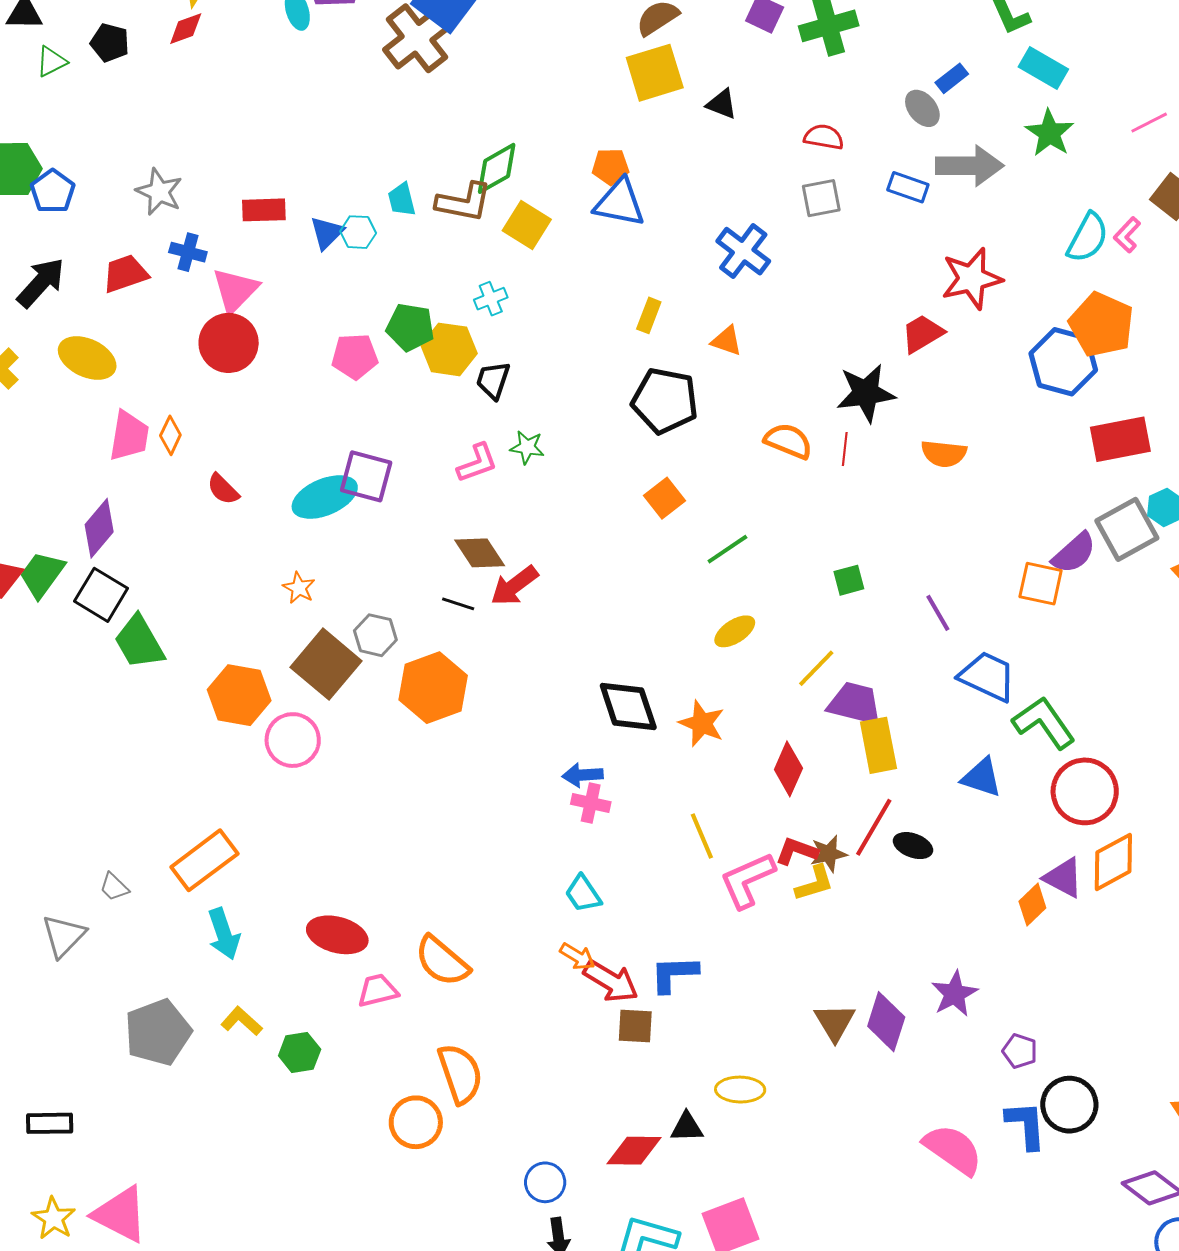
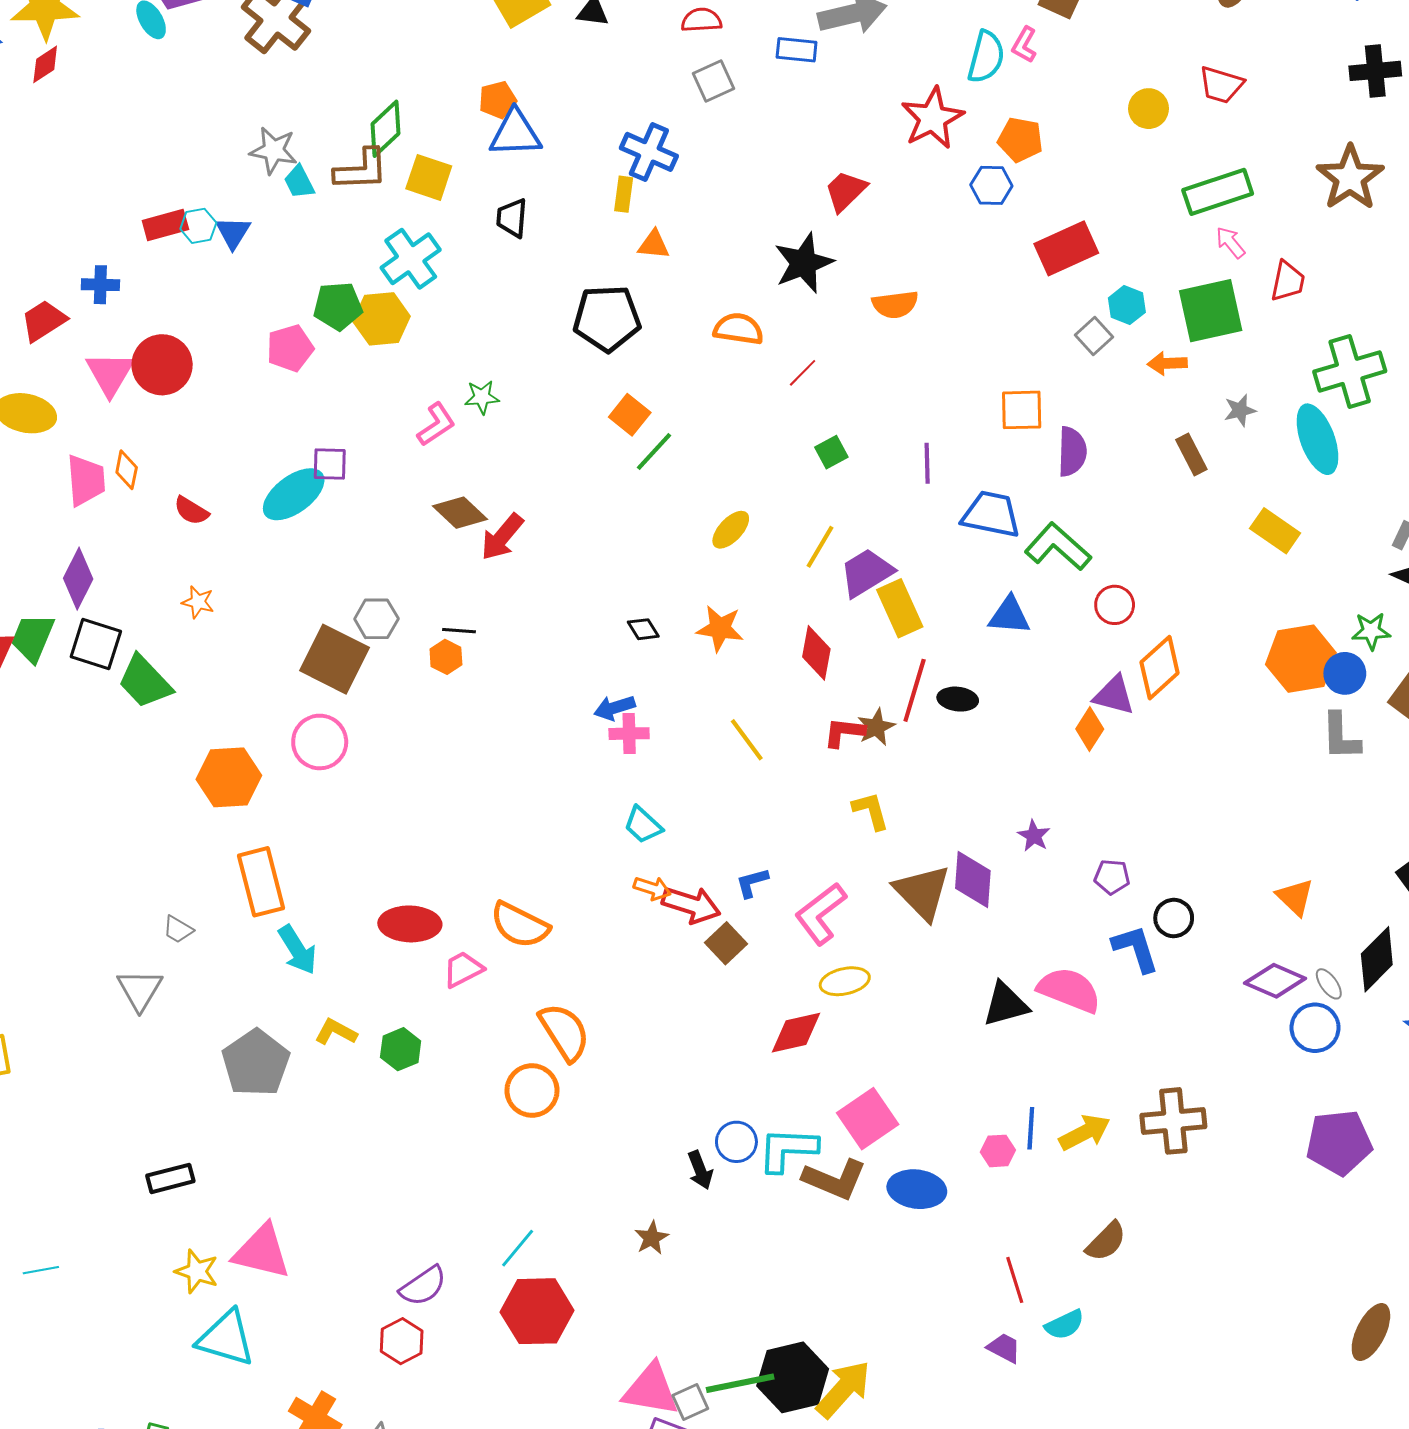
gray star: (159, 192) -> (274, 150), moved
cyan hexagon: (358, 232) -> (198, 226), moved
red star: (972, 279) -> (932, 118), moved
pink triangle: (235, 290) -> (110, 374), moved
cyan cross: (491, 299) -> (411, 259), size x1.8
yellow rectangle: (649, 315) -> (624, 194), moved
orange pentagon: (1101, 325) -> (1020, 140), size x0.7
blue hexagon: (1063, 362) -> (991, 185), size x0.6
black trapezoid: (493, 380) -> (512, 218), moved
red line: (845, 449) -> (803, 373), moved, turned 52
purple square: (366, 476) -> (330, 464), size x0.7
gray square: (1127, 529) -> (1094, 336), size x0.6
green line: (727, 549) -> (654, 452), moved
purple semicircle: (1074, 553) -> (1072, 452), moved, turned -33
orange star: (299, 588) -> (198, 602), moved
black line: (458, 604) -> (459, 631), moved
purple line: (938, 613) -> (927, 463), turned 42
orange hexagon: (433, 688) -> (446, 657), size x0.5
orange hexagon: (239, 695) -> (229, 777), moved
purple trapezoid: (855, 704) -> (866, 573), turned -32
black diamond: (628, 706) -> (643, 629), size x0.5
red circle: (1085, 791) -> (1115, 605), size x0.6
orange rectangle: (204, 860) -> (261, 882), turned -54
pink L-shape: (747, 880) -> (821, 914), moved
yellow L-shape: (814, 883) -> (871, 811), moved, turned -75
blue L-shape: (674, 974) -> (752, 883), size x0.7
purple star: (954, 994) -> (1034, 836), size x0.7
brown triangle: (835, 1022) -> (922, 892), size x1.4
brown square: (635, 1026) -> (726, 943), turned -33
black circle: (1069, 1105) -> (1174, 918), size x0.7
black triangle: (687, 1127) -> (1006, 1004), moved, size x1.4
red diamond: (634, 1151) -> (796, 1033), moved
blue circle: (545, 1182) -> (736, 1142), moved

